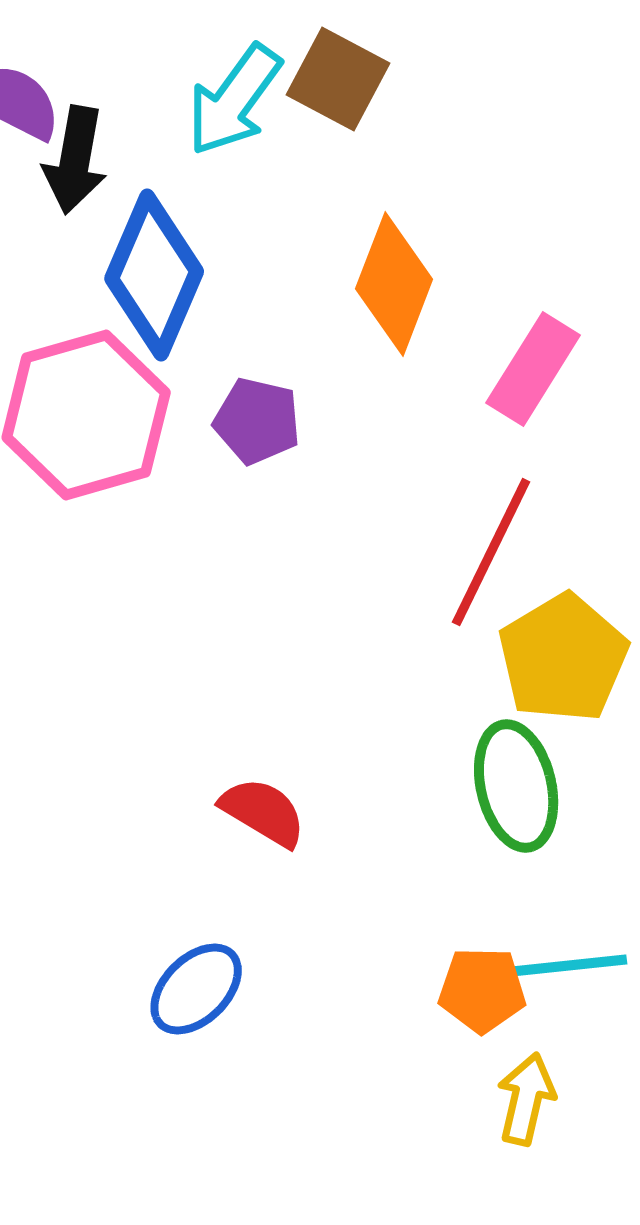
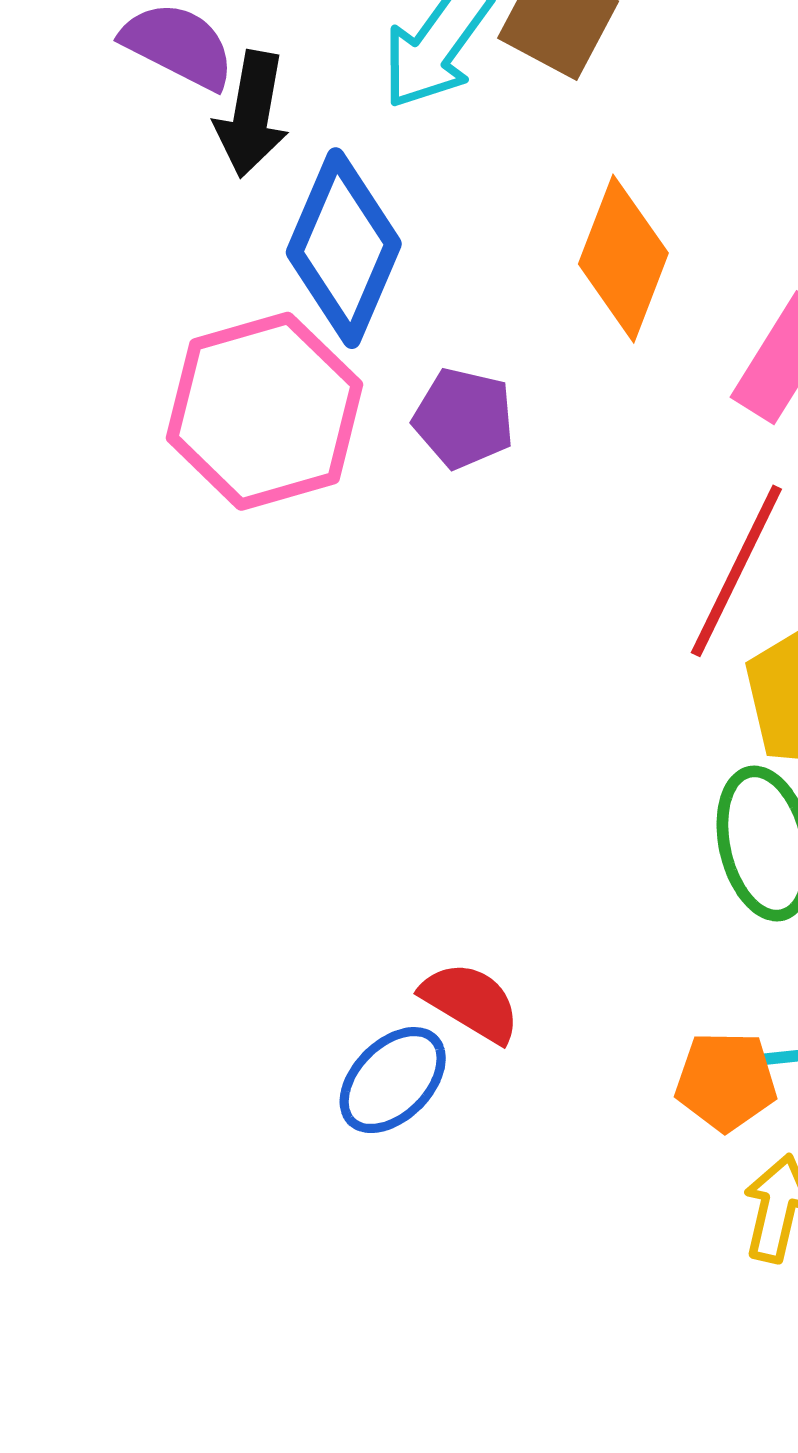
red semicircle: (263, 812) -> (471, 1002), moved

